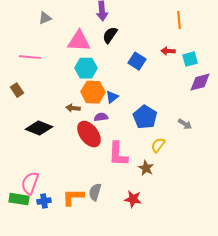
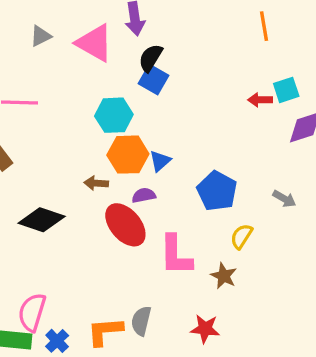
pink triangle: (79, 41) -> (95, 43), moved, turned 30
red arrow: (168, 51) -> (260, 100), moved
blue square: (137, 61) -> (154, 79), moved
blue cross: (44, 201) -> (57, 341), turned -32

